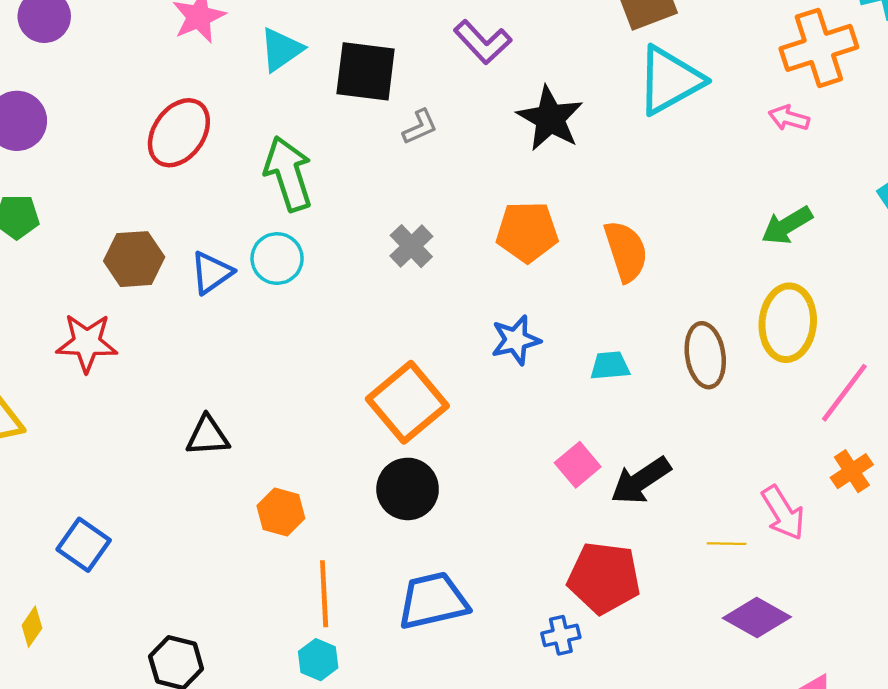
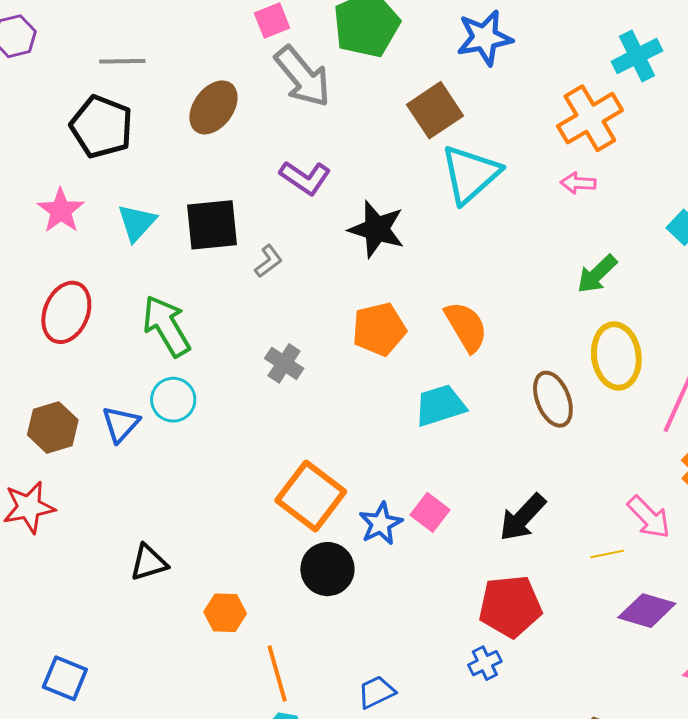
blue star: (516, 340) -> (381, 524), moved
cyan trapezoid: (610, 366) -> (440, 405), moved, size x1.5
pink square: (578, 465) -> (430, 512), moved
blue trapezoid: (433, 601) -> (377, 692), moved, size x0.6

